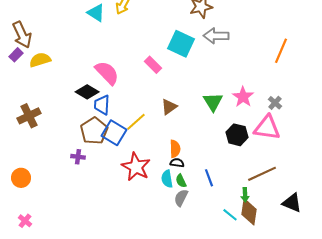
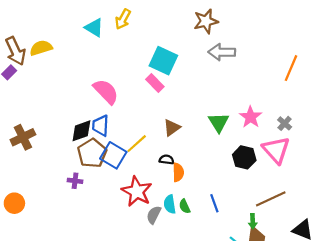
cyan square: (181, 44) -> (163, 61), moved
yellow semicircle: (40, 60) -> (41, 48), moved
black diamond: (87, 92) -> (81, 131), moved, turned -50
pink triangle: (267, 128) -> (276, 150), turned 40
black semicircle: (177, 163) -> (167, 160), moved
gray semicircle: (181, 198) -> (154, 215), moved

